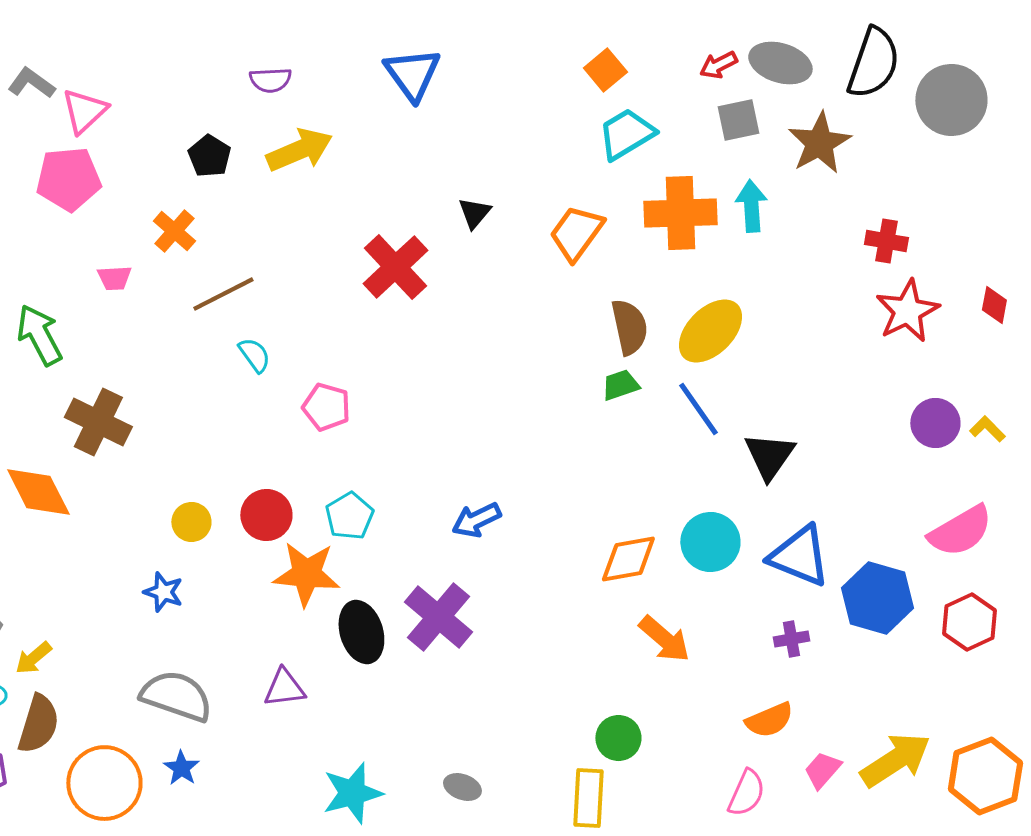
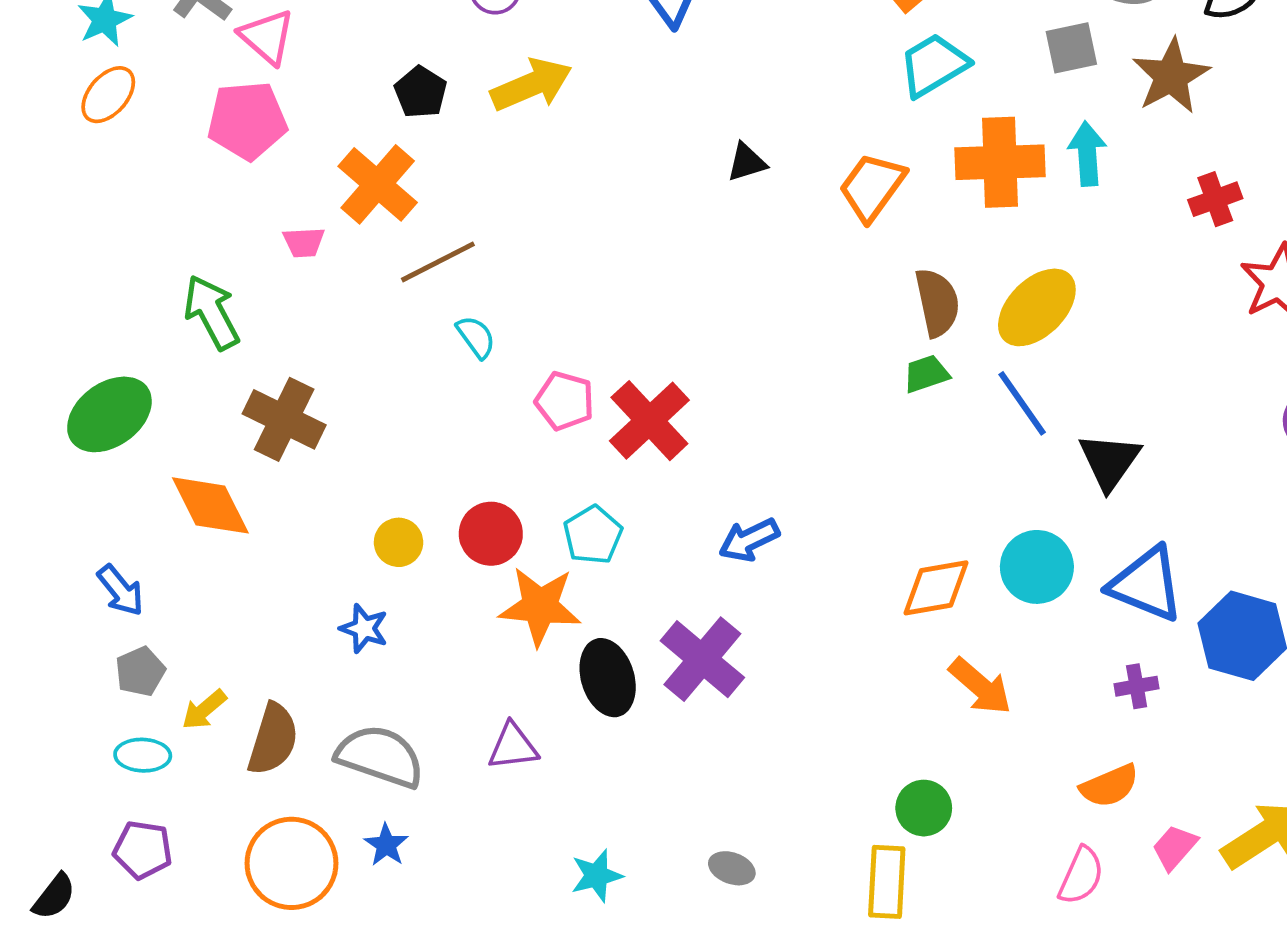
pink triangle: (84, 111) -> (267, 37), turned -36
black triangle: (474, 213) -> (747, 162), turned 33
orange cross: (174, 231) -> (378, 184), size x1.5
red cross: (886, 241) -> (1215, 199), moved, turned -30
red cross: (395, 267) -> (649, 421), moved
brown semicircle: (38, 724) -> (273, 739), moved
cyan star: (352, 793) -> (597, 876), size x0.7

